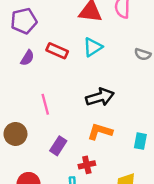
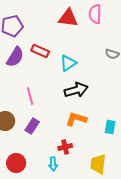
cyan triangle: (93, 47) -> (68, 63), moved
purple semicircle: (27, 58) -> (15, 57), size x1.5
purple rectangle: (58, 146) -> (32, 126), moved

